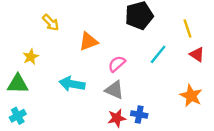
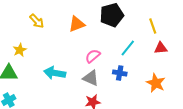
orange triangle: (88, 41) -> (77, 24), moved
red triangle: (197, 54) -> (161, 48), turned -40
blue cross: (139, 115) -> (120, 73), moved

